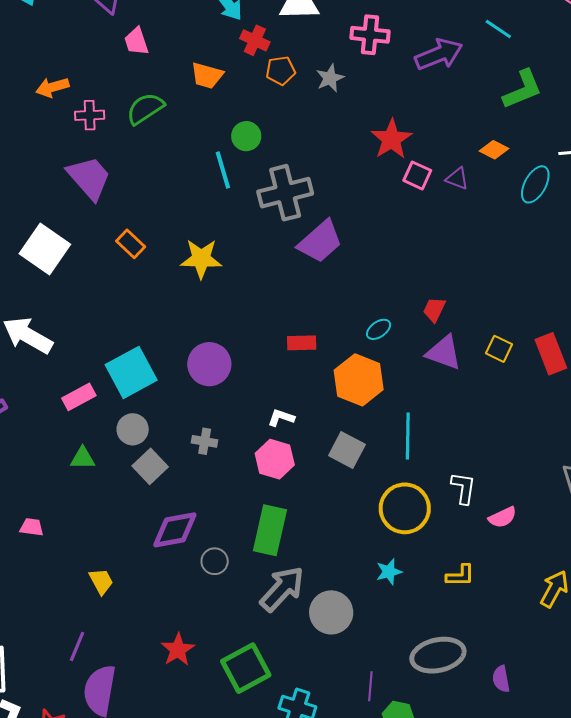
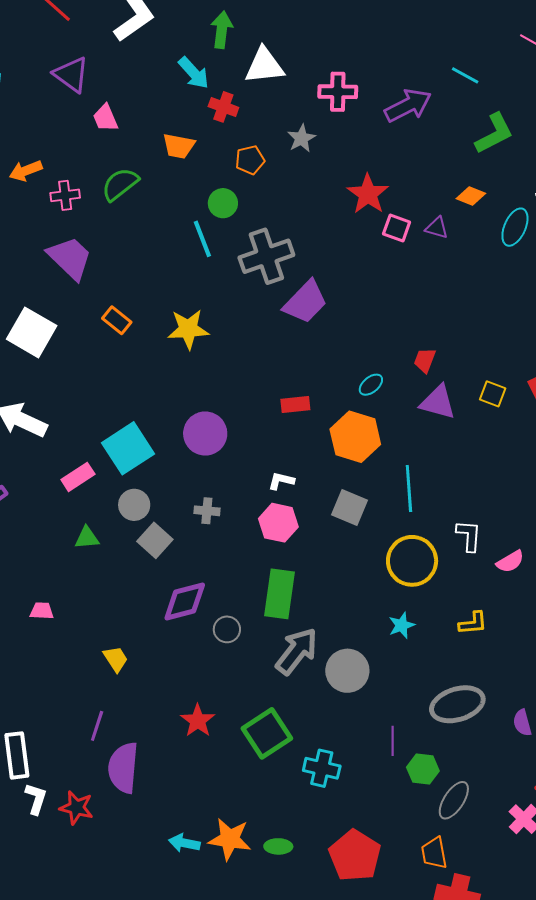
orange pentagon: (281, 71) -> (250, 160), moved

